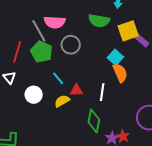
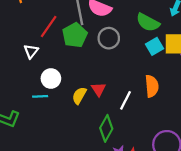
cyan square: (115, 57) -> (155, 46), moved
cyan line: (58, 78) -> (40, 96), moved, turned -72
red triangle: (76, 90) -> (99, 89), turned 40
yellow semicircle: (62, 101) -> (79, 96), turned -49

